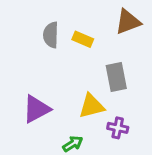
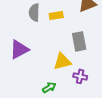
yellow rectangle: (83, 39) -> (56, 15), turned -32
purple triangle: (36, 109) -> (19, 49), moved

